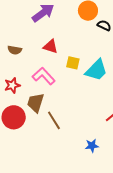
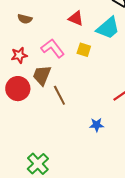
red triangle: (51, 46) -> (76, 18), moved
yellow square: (73, 63) -> (84, 50), moved
cyan trapezoid: (96, 70) -> (108, 28), moved

